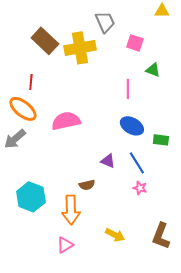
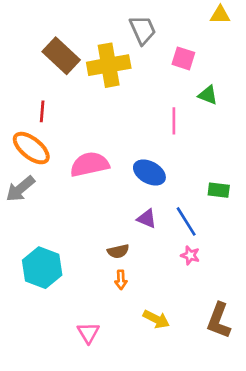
blue ellipse: (132, 126) -> (149, 173), moved
orange arrow: (71, 210) -> (121, 280), moved, size x0.5
pink triangle: (65, 245) -> (88, 333), turned -30

